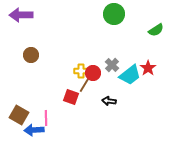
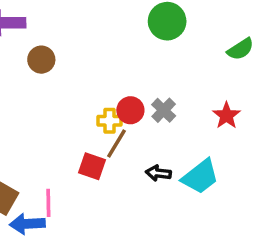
brown circle: (31, 55) -> (41, 60), moved
red circle: (93, 73) -> (130, 110), moved
cyan trapezoid: (130, 75) -> (200, 177), moved

